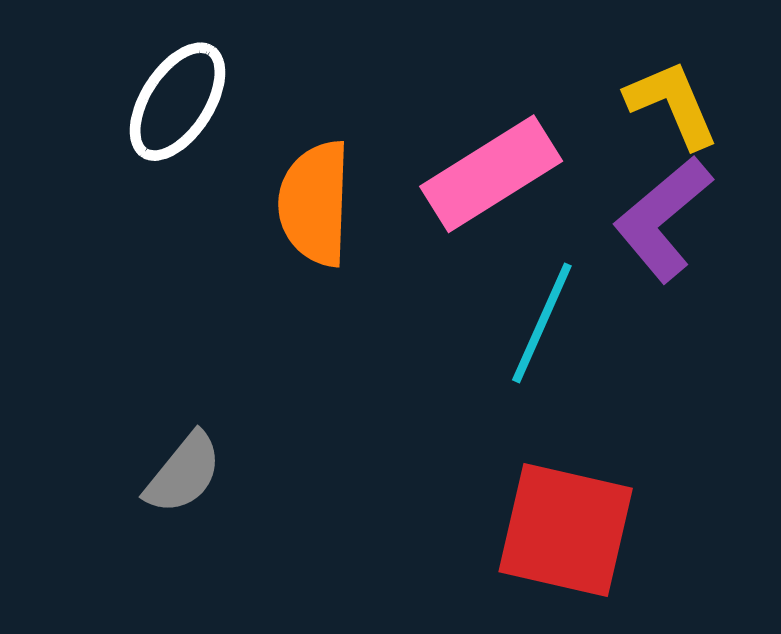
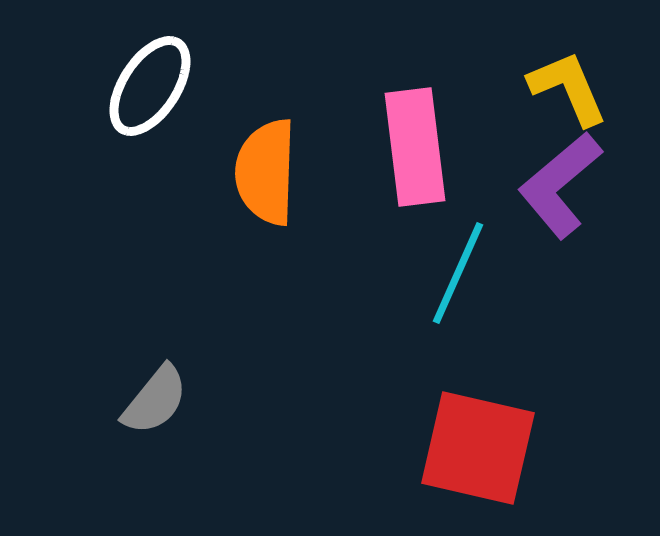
pink rectangle: (491, 174) -> (415, 147), turned -65

